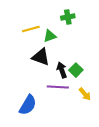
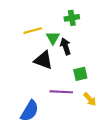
green triangle: (50, 36) -> (53, 38), turned -40
black arrow: (62, 70) -> (66, 46), moved
green square: (76, 70) -> (80, 74), turned 32

